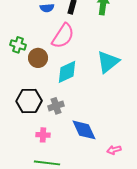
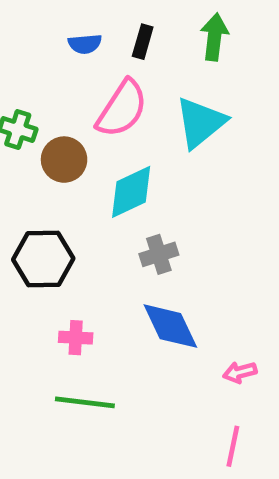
cyan triangle: (108, 62) -> (201, 123), moved
gray cross: (56, 106) -> (159, 254), moved

